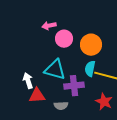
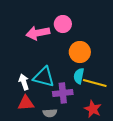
pink arrow: (49, 26) -> (38, 33), size x1.6
pink circle: (64, 39) -> (63, 24), moved
white arrow: (28, 81) -> (24, 82), moved

